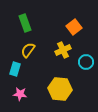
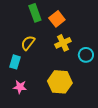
green rectangle: (25, 23) -> (35, 13), moved
orange square: (74, 27) -> (57, 19), moved

